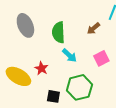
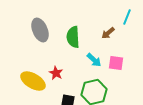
cyan arrow: (69, 55) -> (94, 60), moved
pink square: (101, 58) -> (116, 63), turned 35

